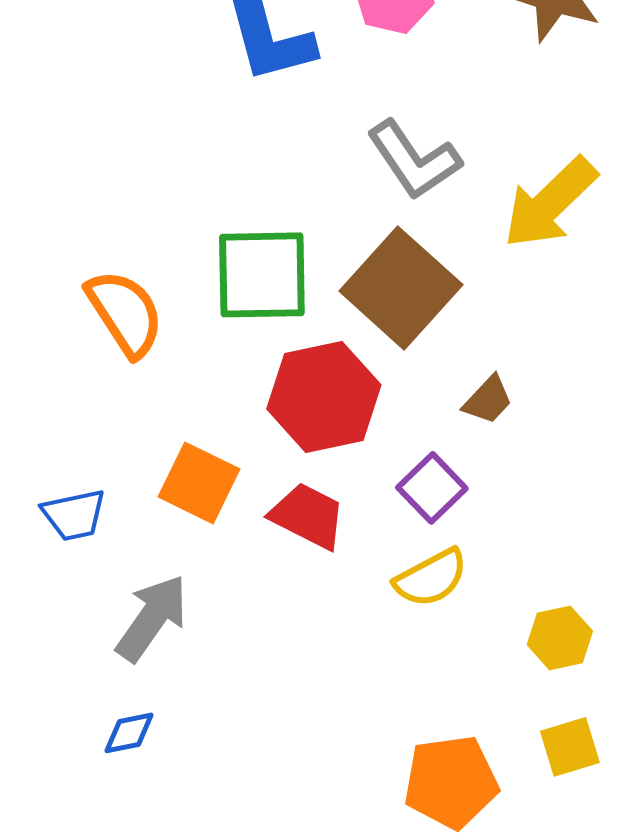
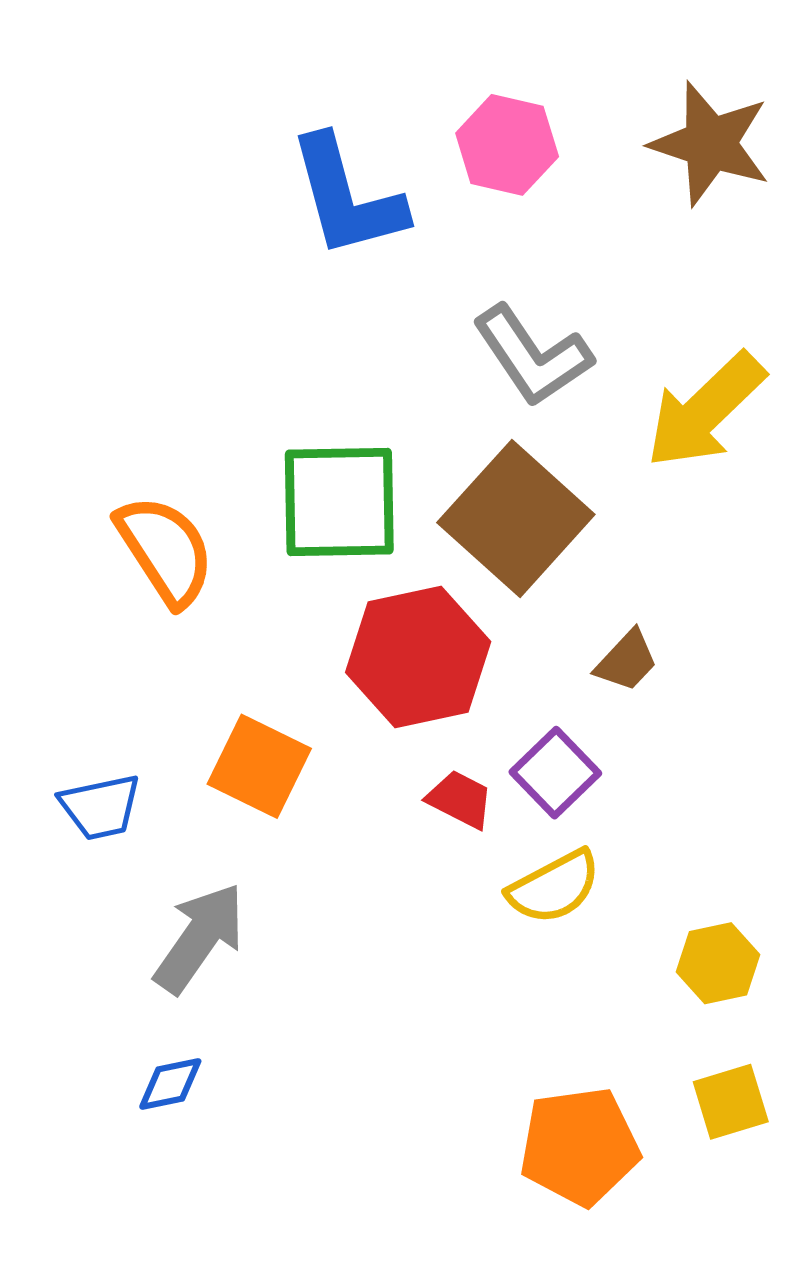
red trapezoid: (308, 516) -> (460, 799), moved, size x0.7

